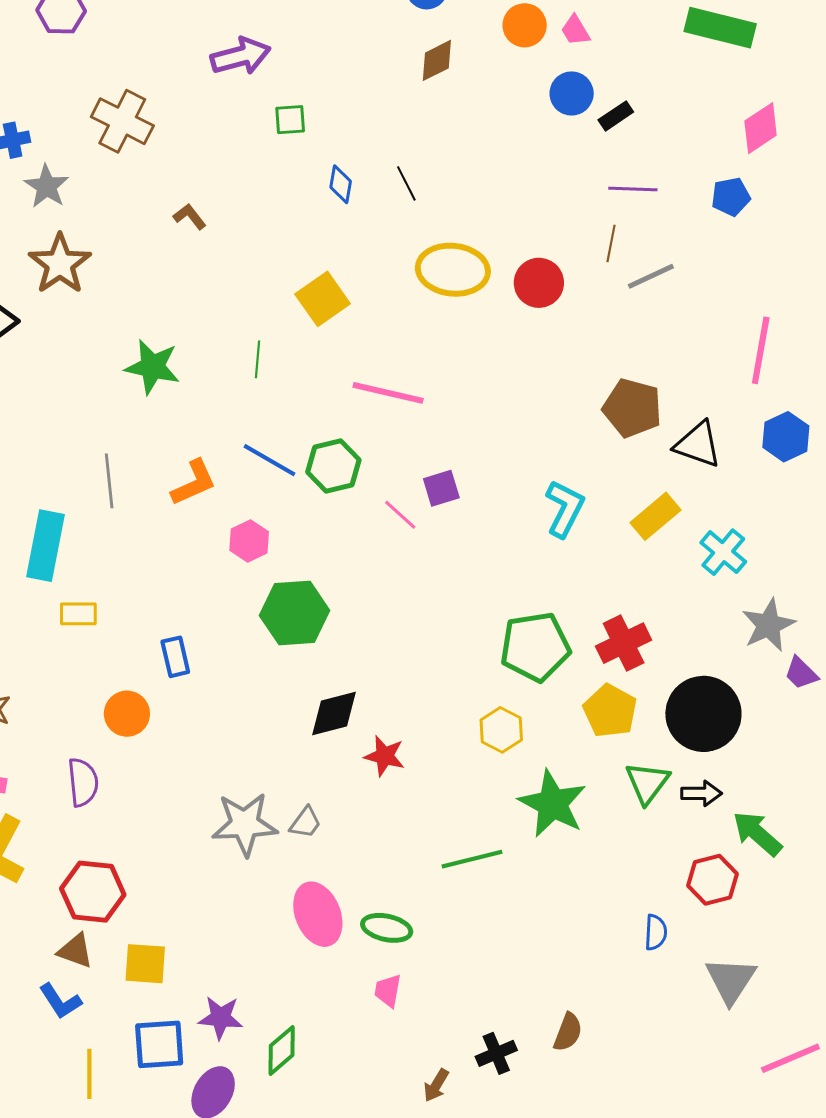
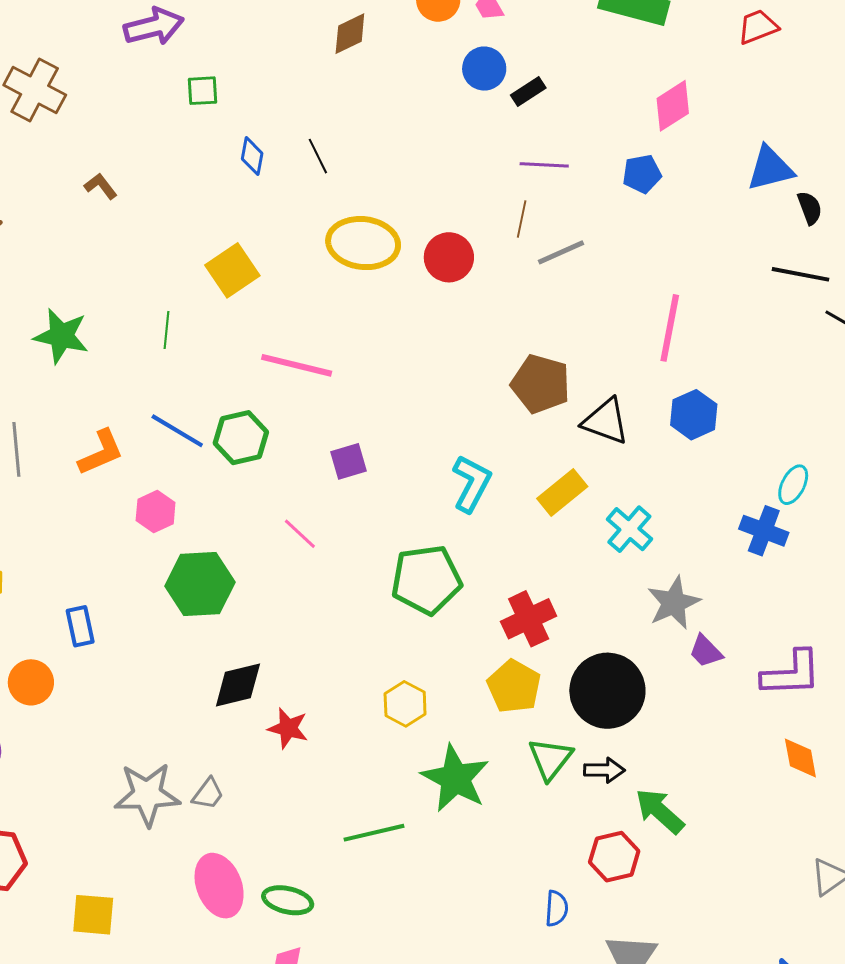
pink line: (400, 515) -> (300, 534), moved
green pentagon: (535, 647) -> (426, 580), moved
yellow square: (145, 964) -> (93, 915), moved

